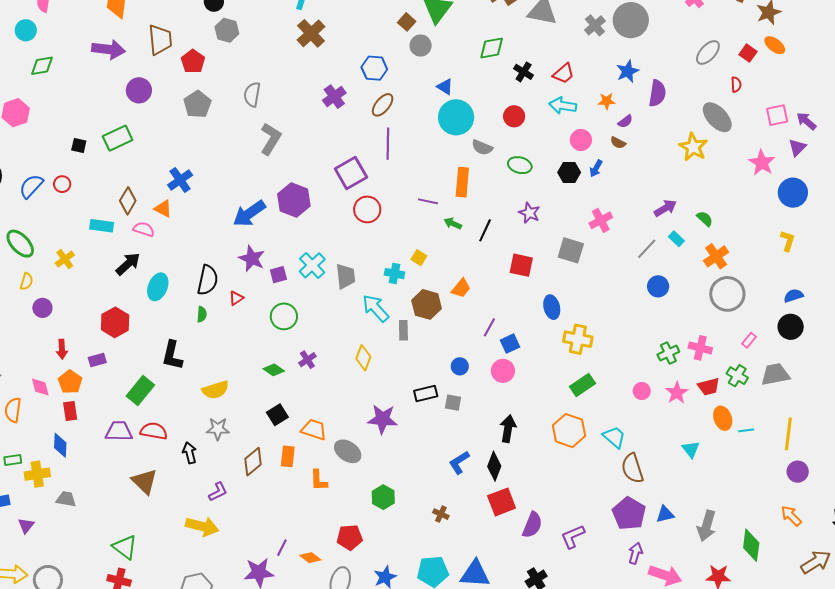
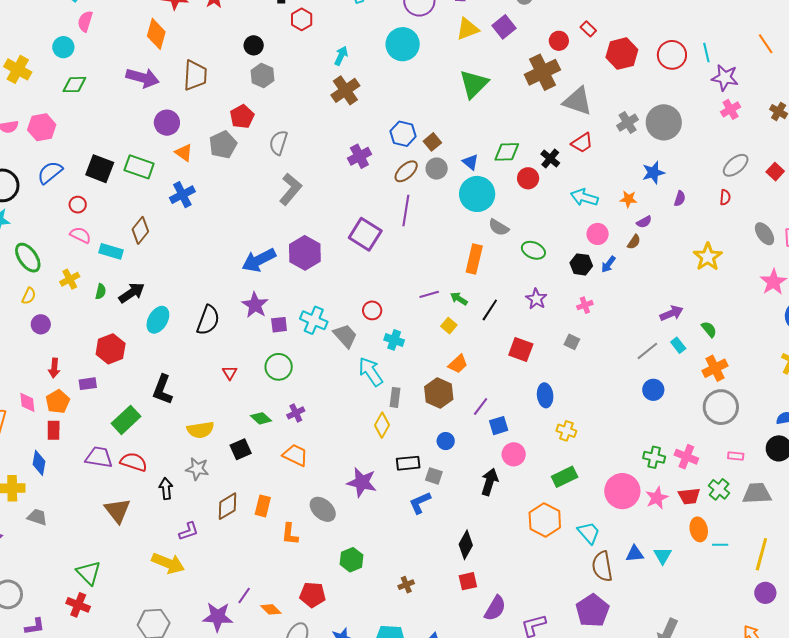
brown square: (407, 22) -> (432, 142), moved
gray circle: (421, 46) -> (437, 169), moved
green diamond: (492, 48) -> (507, 152), moved
red pentagon: (193, 61) -> (242, 117), moved
red trapezoid: (564, 74) -> (582, 143), moved
red semicircle: (736, 85) -> (725, 197), moved
purple semicircle: (657, 93) -> (680, 199), size x0.6
red circle: (514, 116) -> (528, 178), moved
gray ellipse: (717, 117) -> (764, 234), moved, size x0.7
green rectangle: (118, 138) -> (139, 167), turned 36
brown semicircle: (618, 143) -> (634, 242), turned -91
black square: (79, 145) -> (100, 169), size x1.8
purple square: (351, 173) -> (365, 234), turned -36
blue cross: (180, 180) -> (182, 195), moved
blue semicircle: (31, 186) -> (50, 172), moved
purple line: (428, 201) -> (429, 294), moved, turned -36
orange triangle: (163, 209) -> (184, 153), moved
red circle: (367, 209) -> (372, 310), moved, size x0.7
pink cross: (601, 220) -> (585, 305), moved, size x0.7
pink semicircle: (144, 229) -> (80, 235), moved
gray square: (571, 250) -> (572, 342), size x0.6
yellow square: (419, 258) -> (449, 326), moved
cyan cross: (312, 265) -> (314, 320), turned -32
gray trapezoid: (346, 276) -> (345, 336), turned -44
red triangle: (236, 298) -> (230, 373), moved, turned -35
brown hexagon: (427, 304) -> (439, 393), moved
green semicircle: (202, 314) -> (101, 292), moved
yellow cross: (578, 339) -> (566, 431), size x0.7
pink rectangle: (749, 340) -> (736, 456), turned 49
green cross: (668, 353) -> (654, 457), turned 30
yellow diamond: (363, 358) -> (382, 425), moved
pink circle: (503, 371) -> (514, 454), moved
pink circle: (642, 391) -> (622, 491), size x2.0
black square: (277, 415) -> (241, 449), moved
orange trapezoid: (314, 429) -> (295, 455), moved
black arrow: (508, 429) -> (490, 482), moved
blue L-shape: (459, 462) -> (420, 503), moved
red square: (502, 502) -> (468, 581), size x0.7
brown cross: (441, 514) -> (406, 585), turned 35
blue triangle: (665, 514) -> (635, 554), moved

